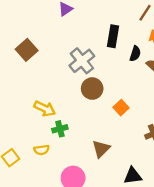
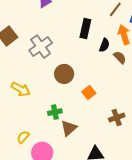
gray cross: (82, 61) -> (41, 47), moved
green cross: (60, 129) -> (55, 112), moved
yellow semicircle: (42, 150) -> (23, 137), moved, turned 136

